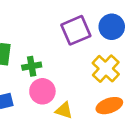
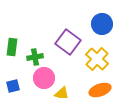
purple square: (76, 30) -> (68, 42), moved, turned -30

